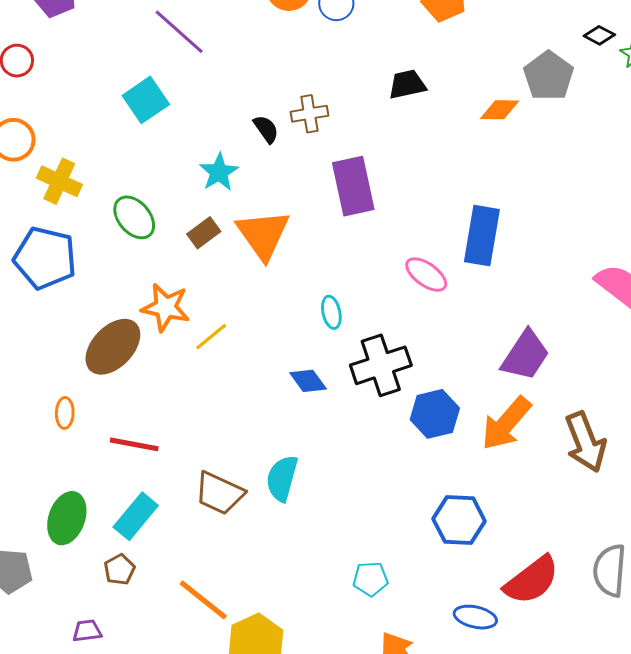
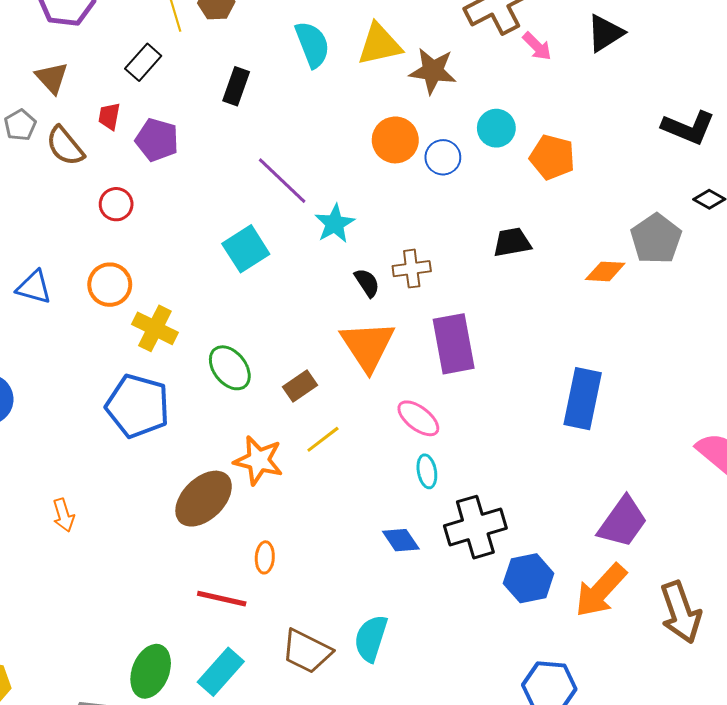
cyan star: (219, 172) -> (335, 224), moved
orange triangle: (263, 235) -> (368, 346), moved
pink ellipse: (426, 275) -> (418, 418), moved
yellow line: (211, 337) -> (323, 439), moved
orange ellipse: (65, 413) -> (265, 557), moved

